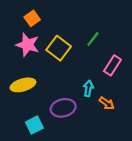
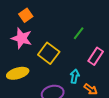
yellow square: (59, 48) -> (49, 53), moved

